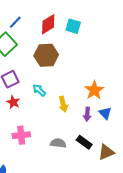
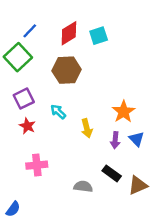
cyan square: (73, 26) -> (99, 36), turned -35
gray semicircle: (58, 143) -> (83, 186), moved

